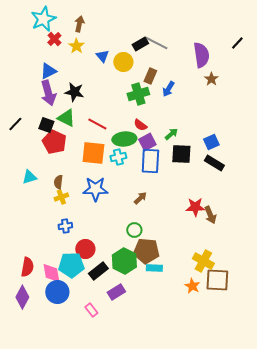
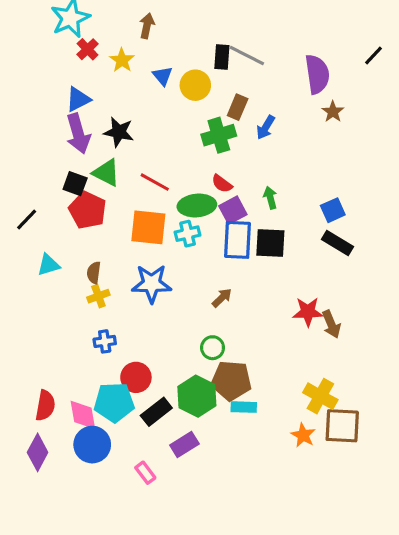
brown arrow: (79, 24) -> (147, 26), moved
black rectangle: (140, 44) -> (222, 57), turned -56
black line: (15, 124) -> (27, 220), moved
green arrow: (171, 134) -> (270, 198), turned -64
black square: (181, 154) -> (270, 243), moved

